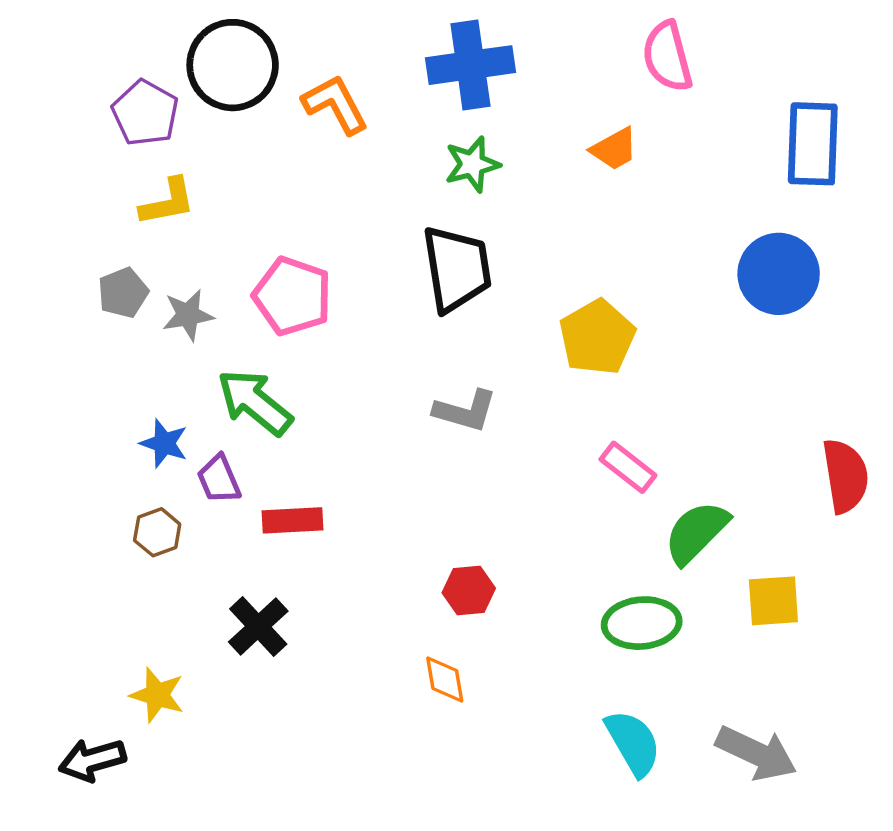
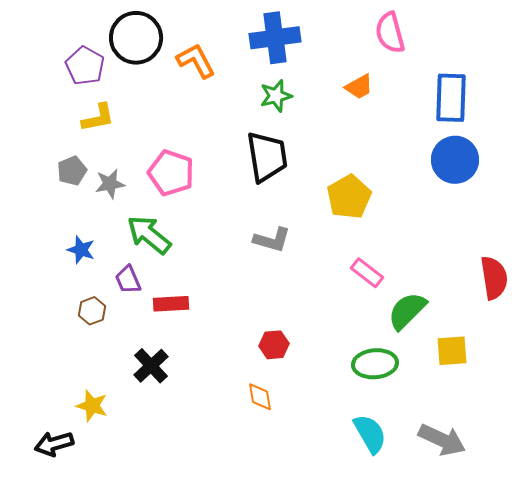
blue rectangle: (813, 144) -> (451, 98), moved
blue star: (164, 443) -> (81, 250), moved

